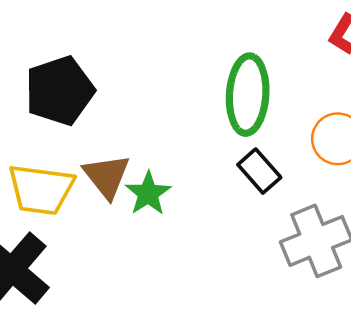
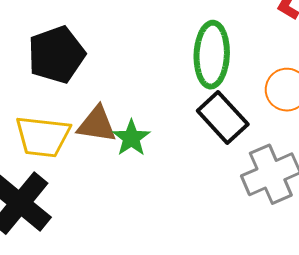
black rectangle: (259, 171) -> (223, 118), size x1.4
brown triangle: (107, 176) -> (97, 124), turned -42

